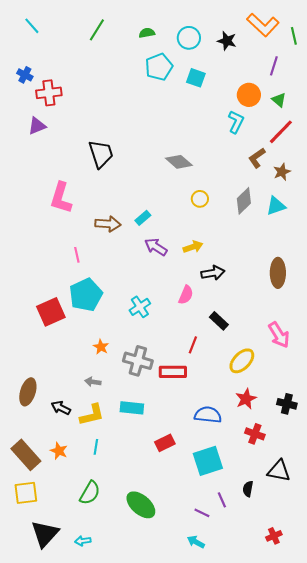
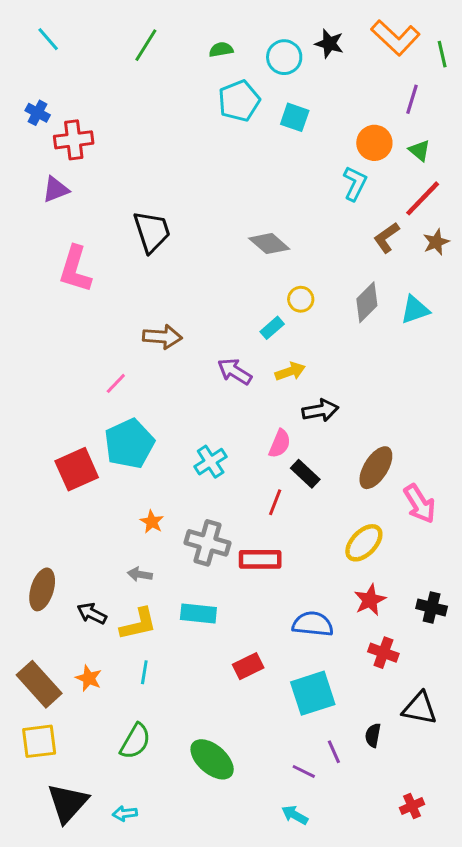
black star: (227, 41) -> (329, 44), moved
brown star: (282, 172) -> (436, 242), moved
pink L-shape: (61, 198) -> (75, 269), moved
cyan rectangle: (143, 218) -> (272, 328), moved
pink line: (77, 255) -> (116, 383), turned 56
brown ellipse: (278, 273) -> (376, 468), moved, turned 32
black rectangle: (219, 321) -> (305, 474), moved
red line: (193, 345) -> (275, 502), moved

